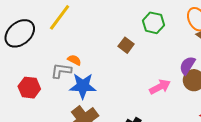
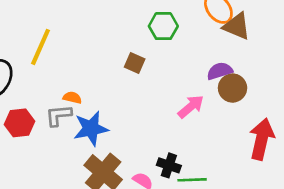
purple semicircle: (187, 65) -> (220, 71), turned 54
red hexagon: (29, 88) -> (19, 123), moved

